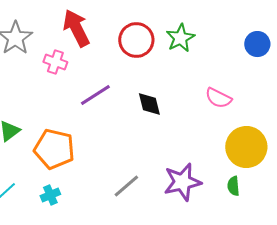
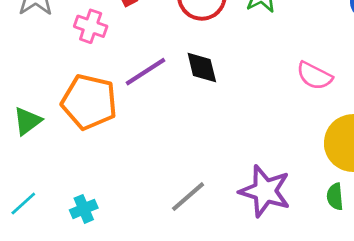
black diamond: (149, 104) -> (202, 68), moved
orange pentagon: (54, 149) -> (89, 102), moved
purple star: (182, 182) -> (265, 191), turned 30

